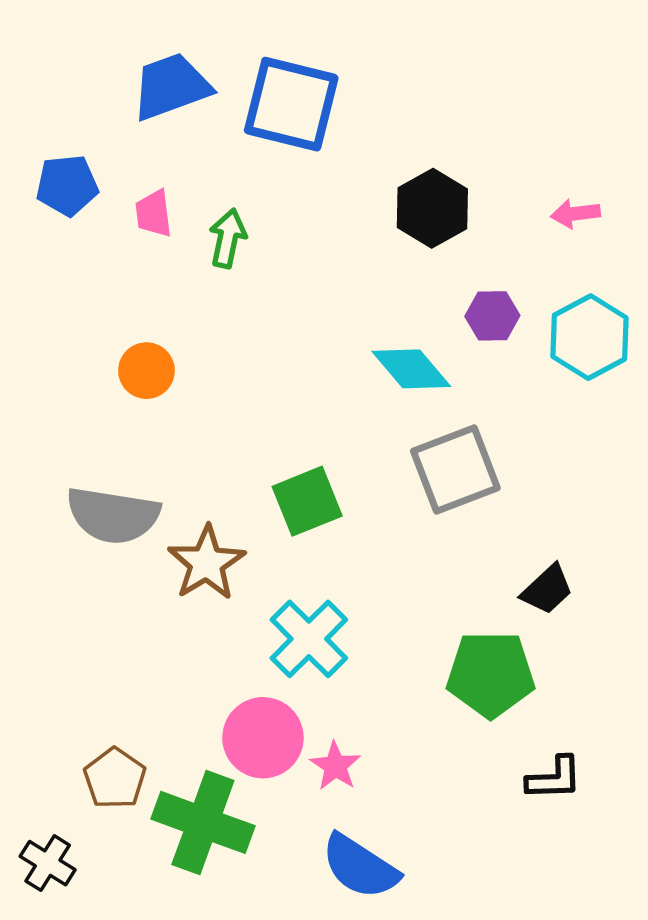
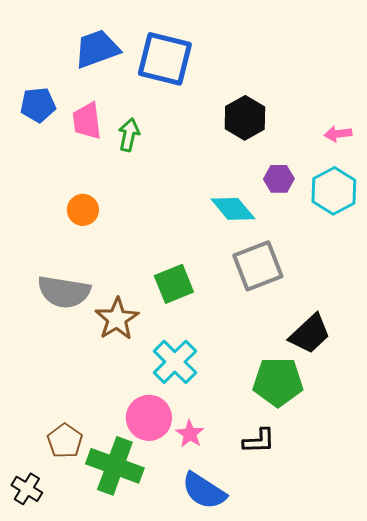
pink trapezoid: (154, 214) -> (87, 121), size x1.4
pink arrow: (575, 214) -> (338, 134), moved
black trapezoid: (547, 589) -> (310, 334), size x1.4
black L-shape: (554, 778) -> (259, 441), moved

